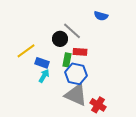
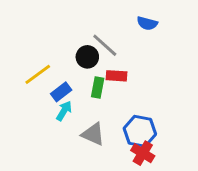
blue rectangle: (42, 63) -> (61, 92), turned -56
blue hexagon: (76, 74) -> (140, 131), moved
gray triangle: (76, 95) -> (93, 134), moved, size x0.7

